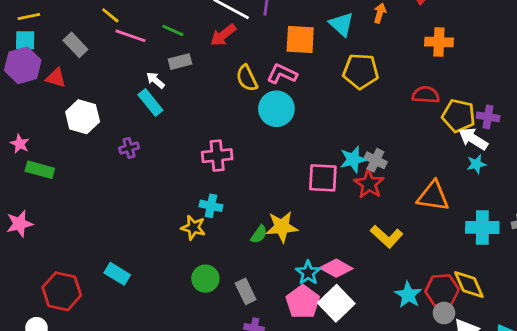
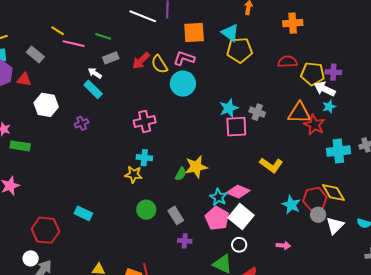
cyan triangle: (341, 24) -> (230, 33), moved
red arrow: (223, 35) -> (141, 61), moved
cyan star: (353, 159) -> (229, 108), moved
pink square: (323, 178) -> (236, 127), moved
red star: (369, 184) -> (314, 125), moved
orange triangle: (433, 196) -> (299, 113), moved

